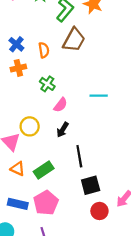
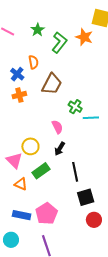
brown trapezoid: (74, 40) -> (52, 84), moved
orange semicircle: (44, 50) -> (33, 62), moved
green cross: (47, 84) -> (75, 107), moved
pink semicircle: (61, 105) -> (57, 127), turned -64
green rectangle: (44, 170) -> (41, 171), moved

